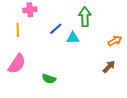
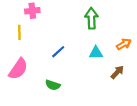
blue line: (56, 29) -> (58, 52), moved
cyan triangle: (73, 38) -> (96, 53), moved

